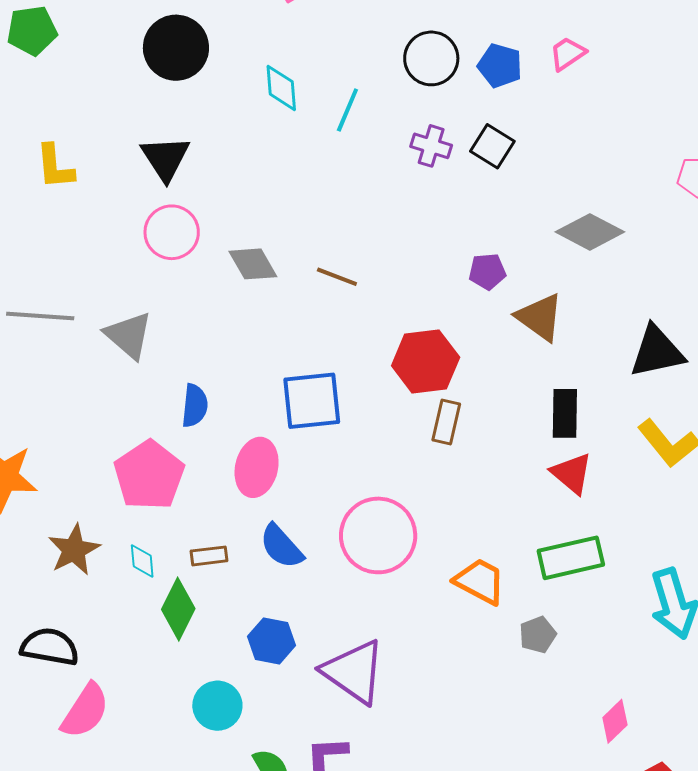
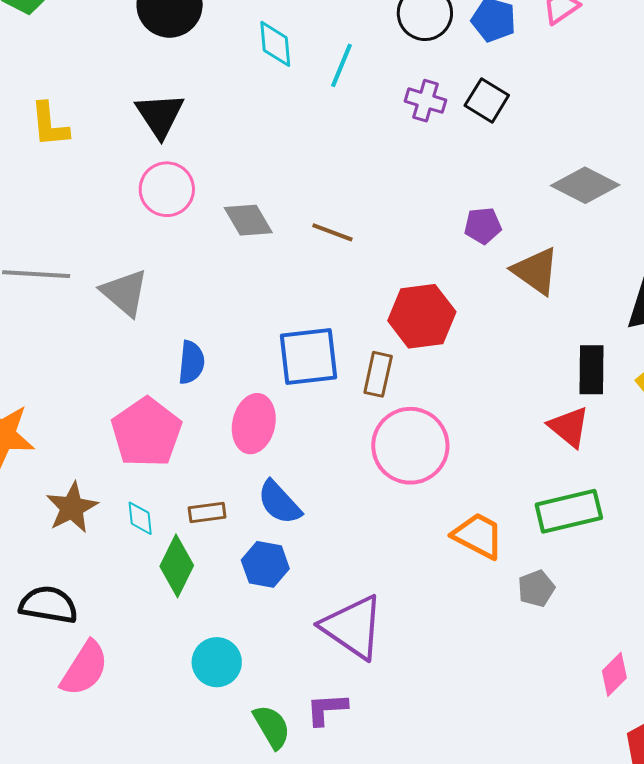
black rectangle: (565, 413) -> (591, 370), moved
brown rectangle: (446, 422) -> (378, 374), moved
pink circle: (378, 535) -> (410, 446), moved
blue hexagon: (271, 641) -> (265, 564), moved

